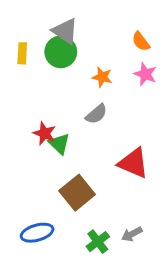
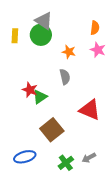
orange semicircle: (141, 41) -> (95, 28), turned -136
gray semicircle: (96, 114) -> (65, 77), turned -63
green triangle: (59, 144) -> (40, 97), turned 42

